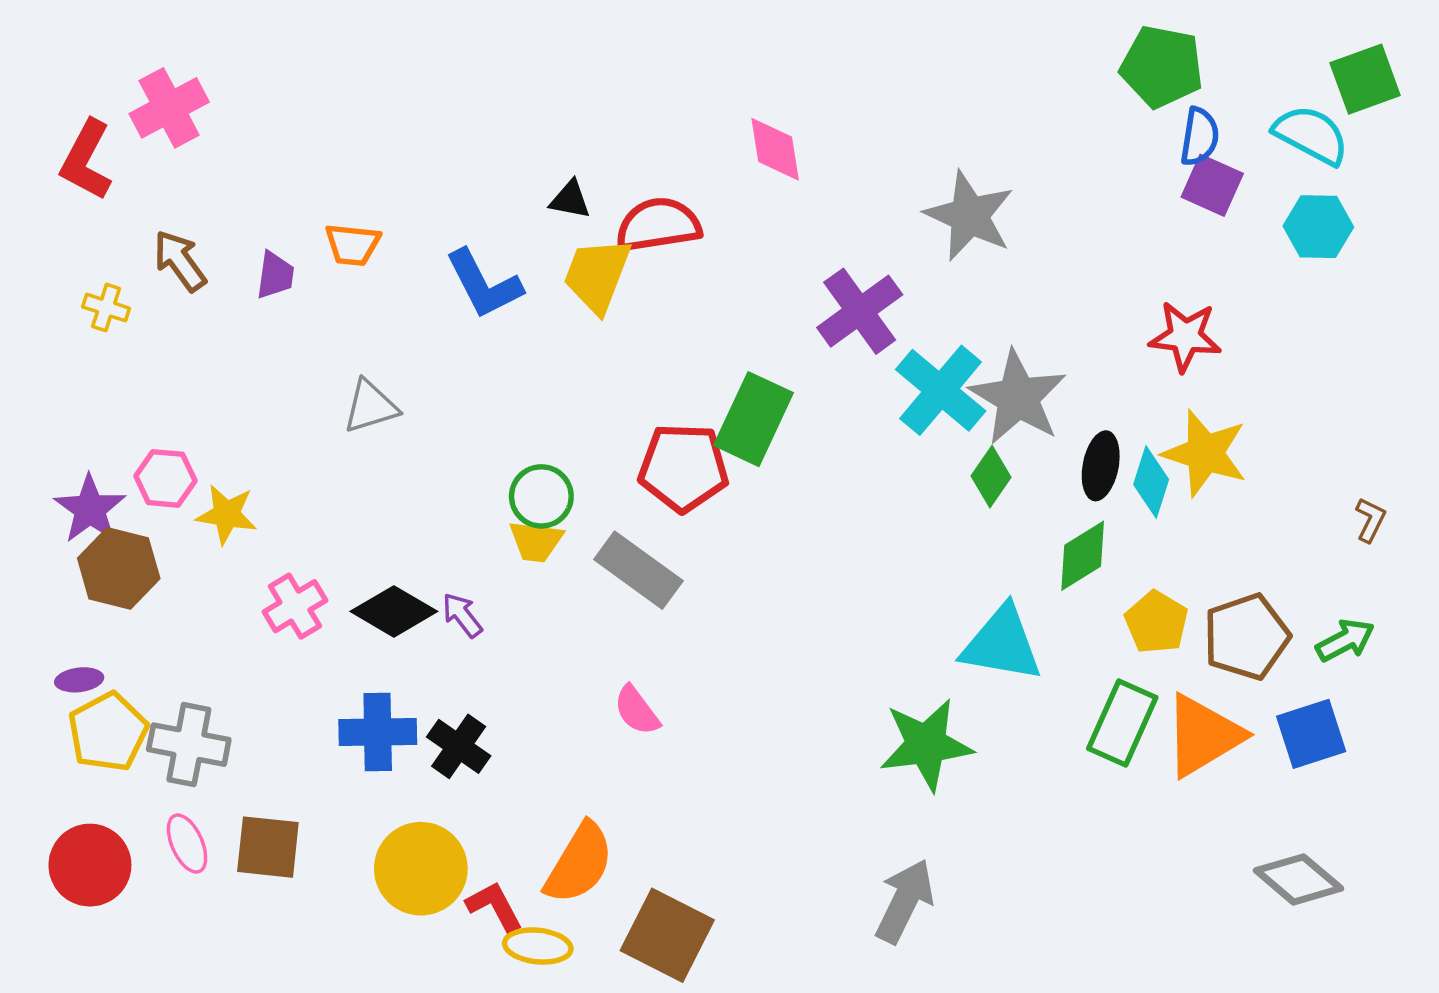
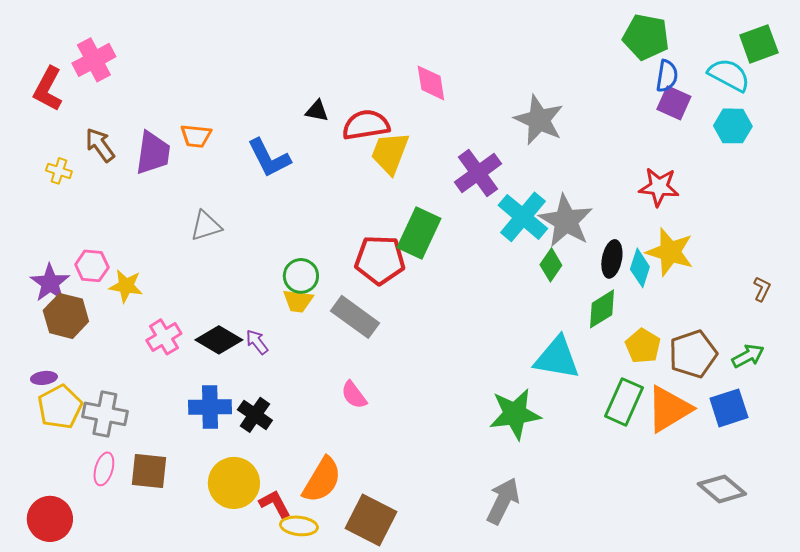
purple trapezoid: (275, 275) -> (153, 153), size x1.6
yellow trapezoid: (597, 275) -> (390, 153), moved
pink ellipse: (187, 844) -> (104, 469), turned 40
red circle: (90, 865) -> (50, 519), moved

